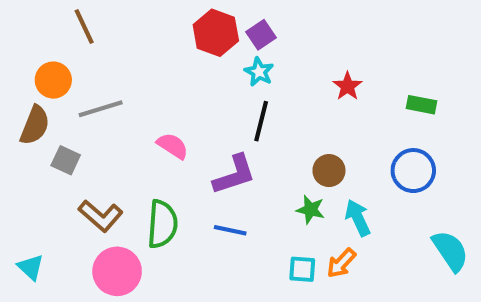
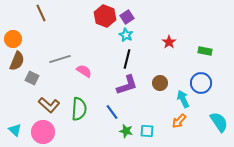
orange circle: (53, 80) -> (13, 39), moved
gray line: (101, 109) -> (60, 59), moved
purple L-shape: (234, 175) -> (127, 85), moved
green star: (310, 210) -> (126, 131), moved
cyan arrow: (358, 218) -> (183, 99), moved
blue line: (230, 230) -> (112, 112), turned 42
orange arrow: (341, 263) -> (179, 121), moved
pink circle: (117, 271) -> (43, 132), moved

